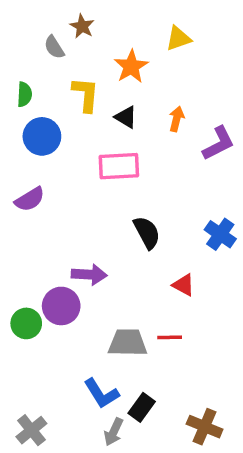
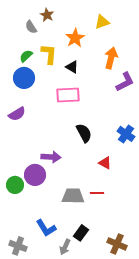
green semicircle: (24, 94) -> (26, 56), moved, turned -136
orange arrow: (177, 119) -> (111, 58), moved, size x1.5
blue L-shape: (101, 393) -> (46, 228), moved
gray cross: (31, 430) -> (18, 246), turned -30

